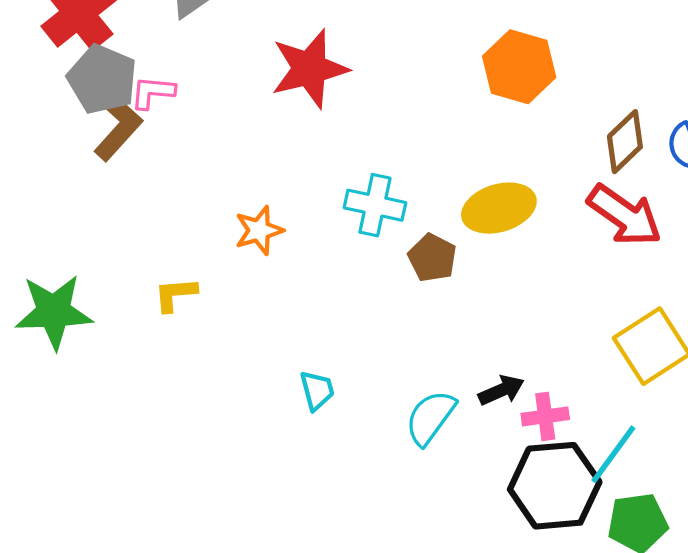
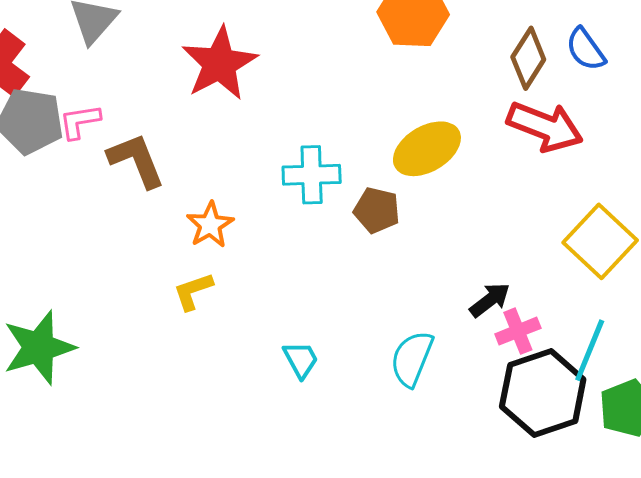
brown L-shape: (118, 127) -> (136, 160), moved, turned -50
yellow L-shape: (175, 294) -> (193, 291), moved
black arrow: (501, 390) -> (490, 300), moved

